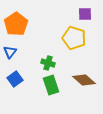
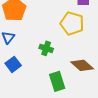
green rectangle: (51, 85) -> (57, 81), moved

